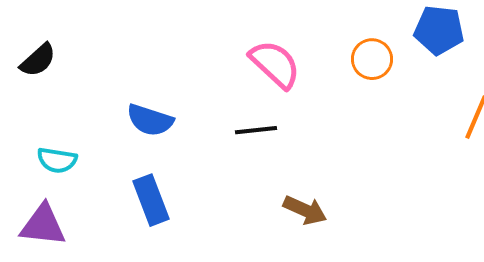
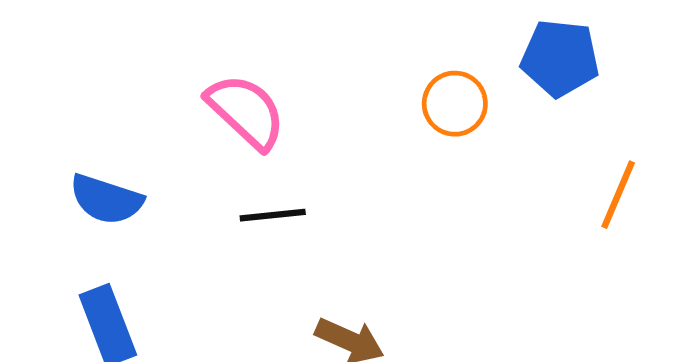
pink semicircle: (275, 64) -> (246, 111), moved

